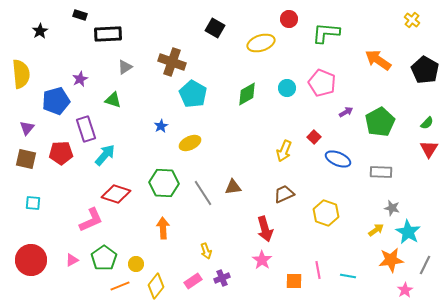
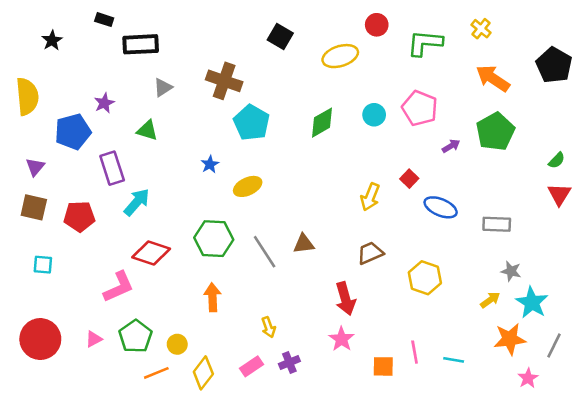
yellow cross: (412, 20) -> (481, 29), moved
black pentagon: (425, 70) -> (554, 65), moved
green pentagon: (380, 122) -> (495, 132), moved
red pentagon: (61, 153) -> (79, 216), moved

